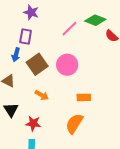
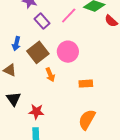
purple rectangle: (26, 37) -> (42, 21), moved, turned -49
orange arrow: (42, 95) -> (50, 75), moved, turned 40
orange semicircle: (74, 124) -> (87, 120), moved

